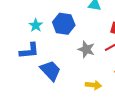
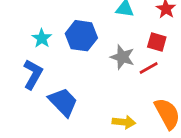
gray star: (86, 49) -> (122, 57), moved
blue L-shape: (29, 51) -> (33, 74), turned -55

